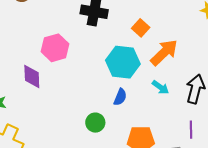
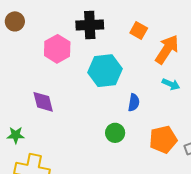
pink hexagon: (55, 48) -> (57, 49), moved
cyan hexagon: (123, 62) -> (105, 71), moved

